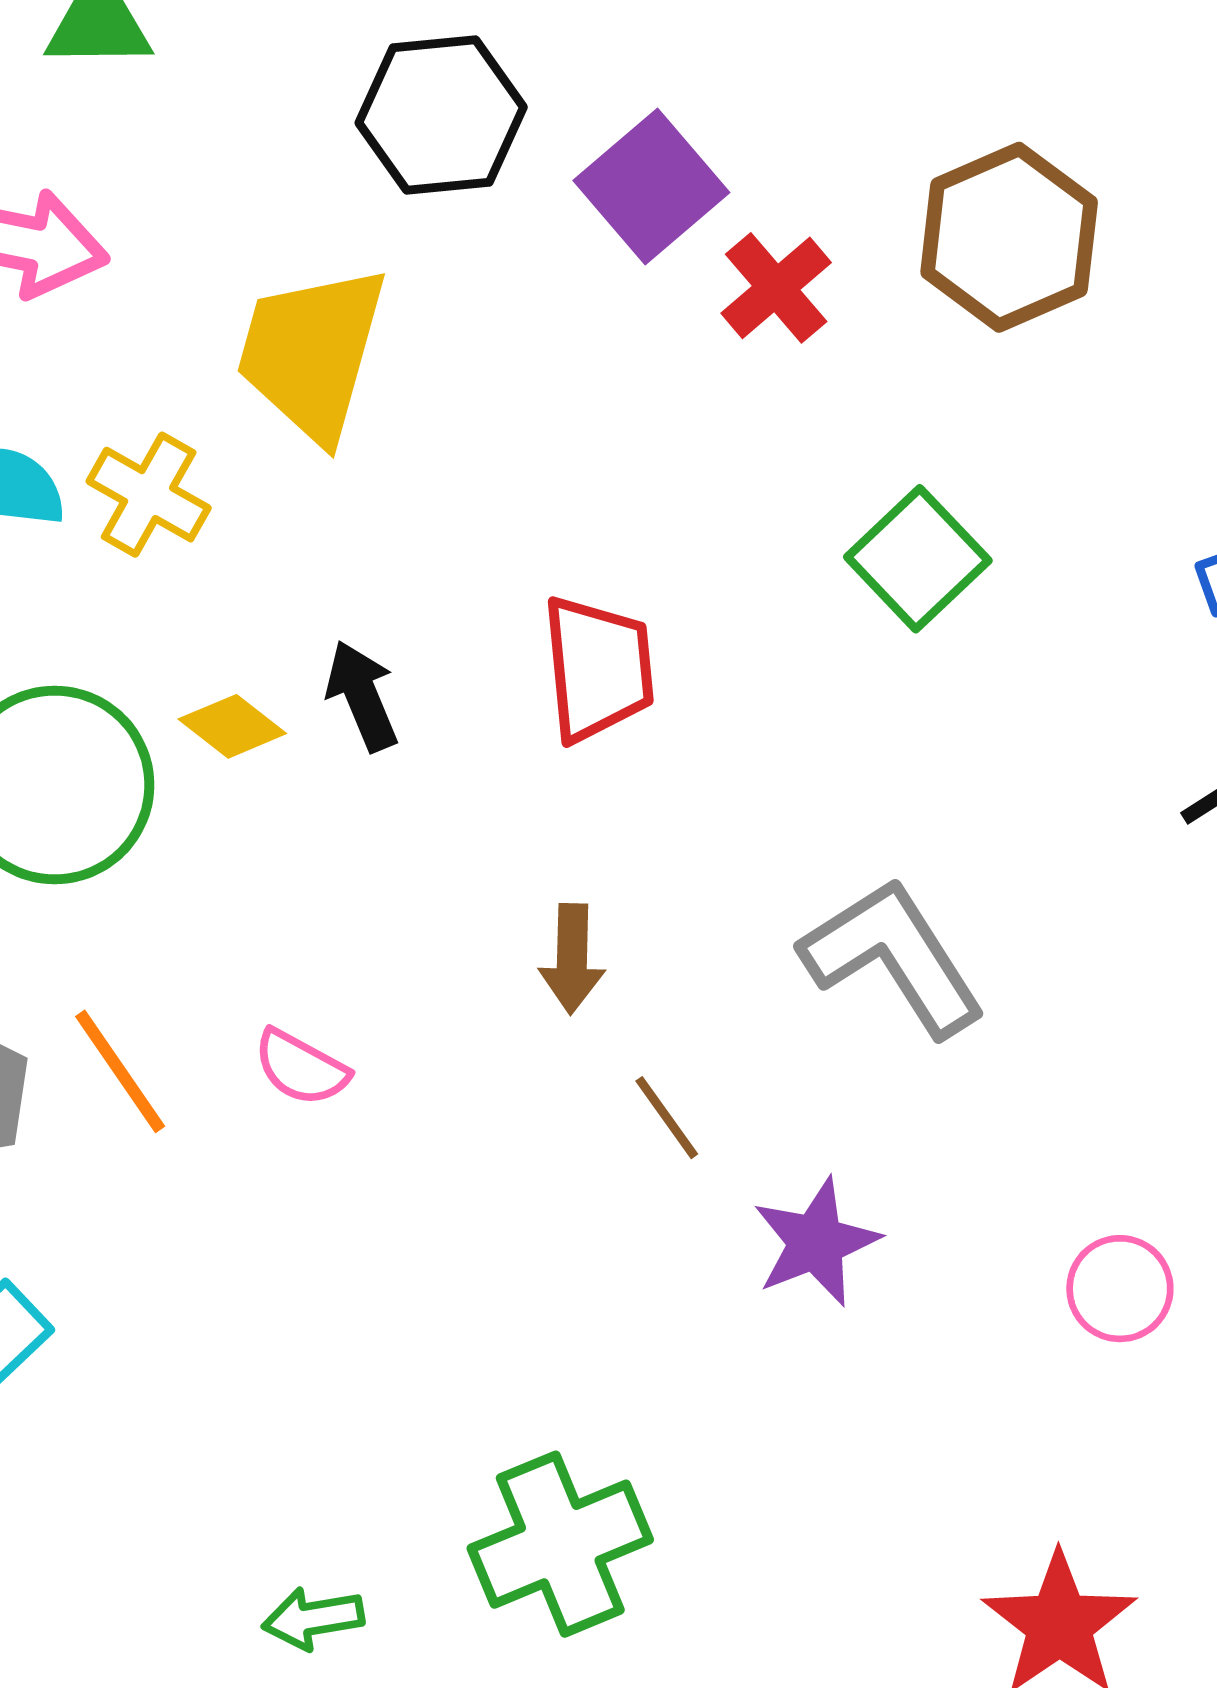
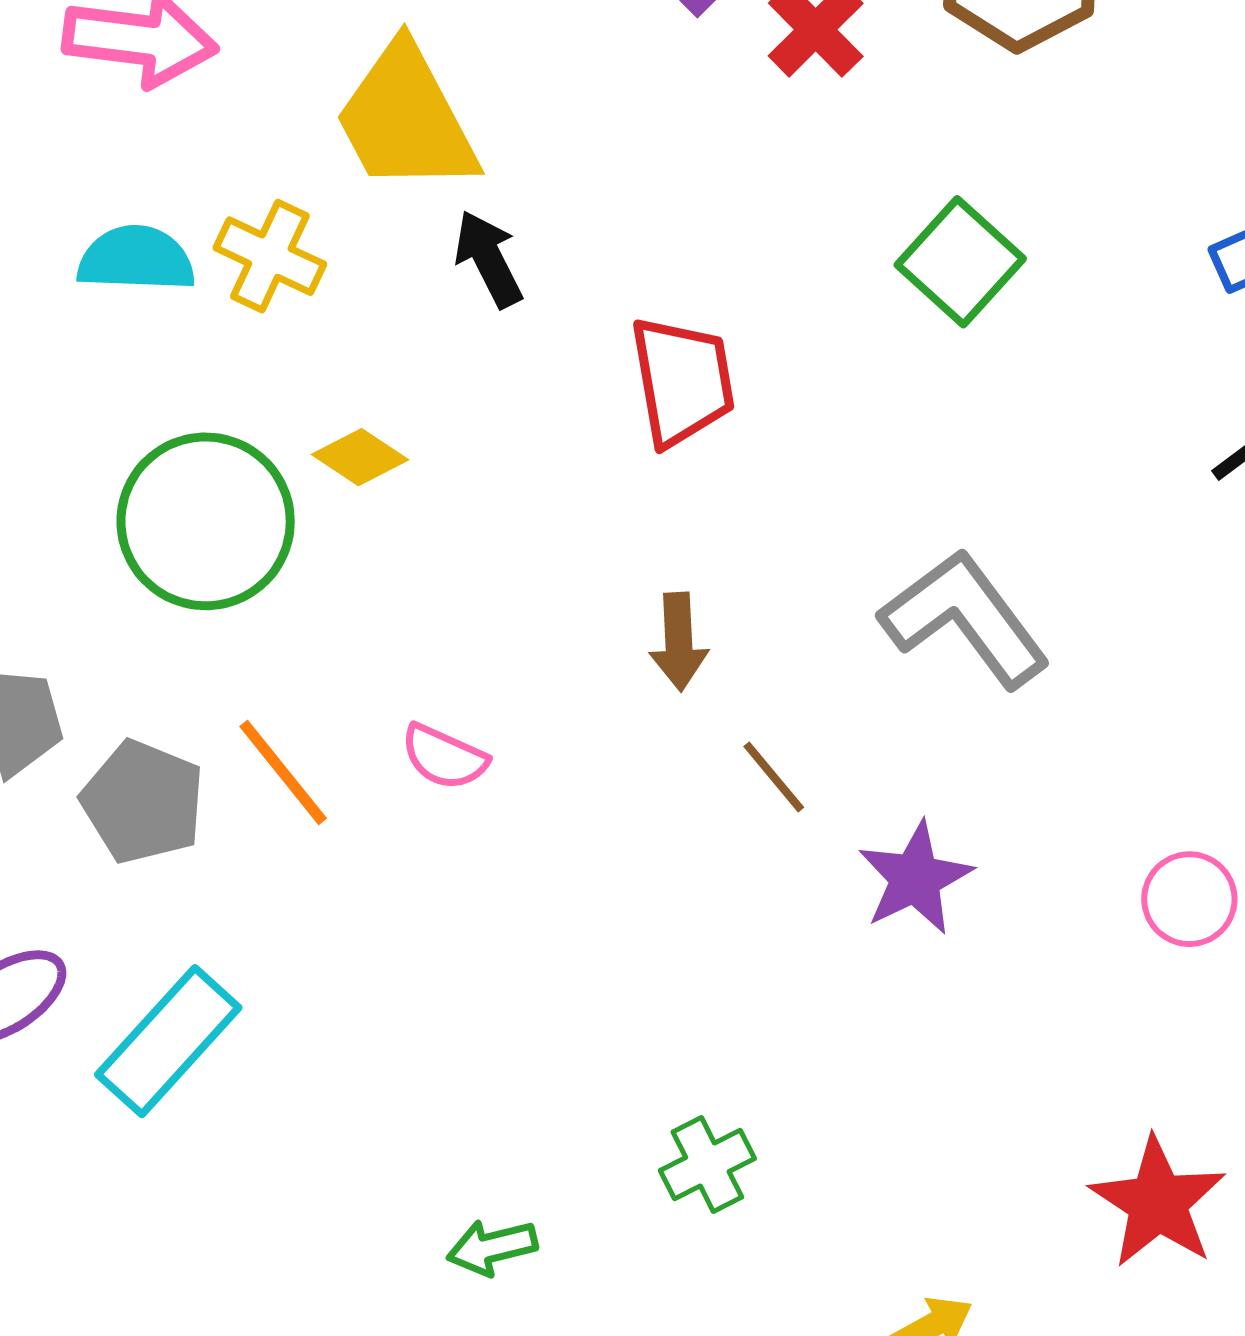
yellow trapezoid: (312, 353) -> (406, 119), turned -39
black arrow: (362, 696) -> (489, 259), moved
green cross: (560, 1544) -> (707, 1165), size x0.6

